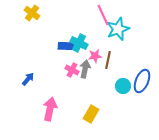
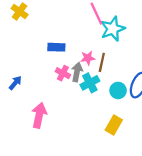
cyan cross: (79, 43) -> (90, 83), moved, turned 36
yellow rectangle: (91, 114) -> (114, 125), moved

